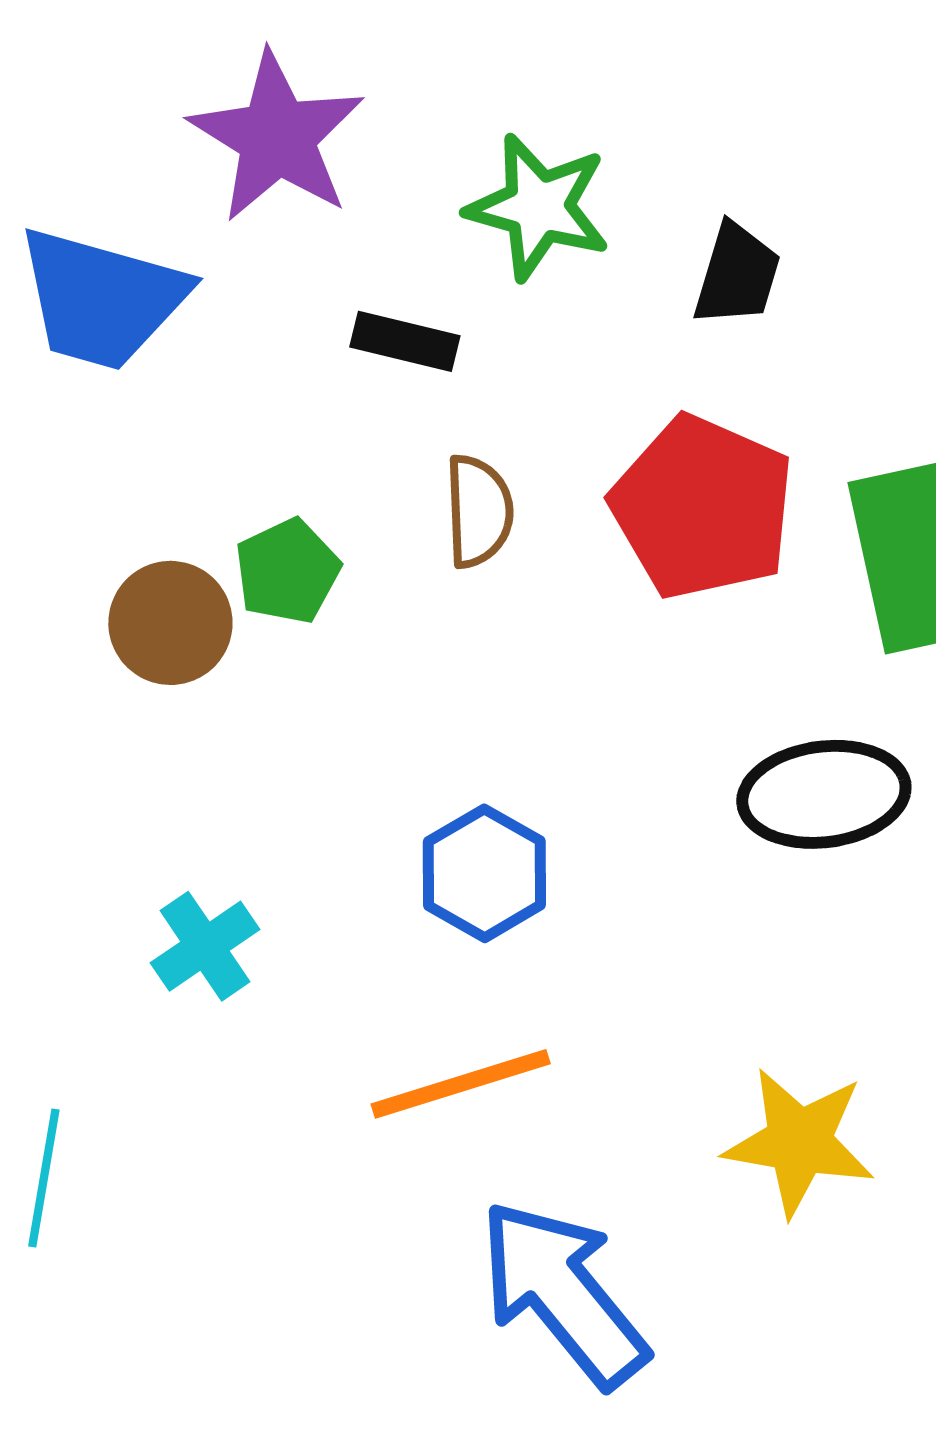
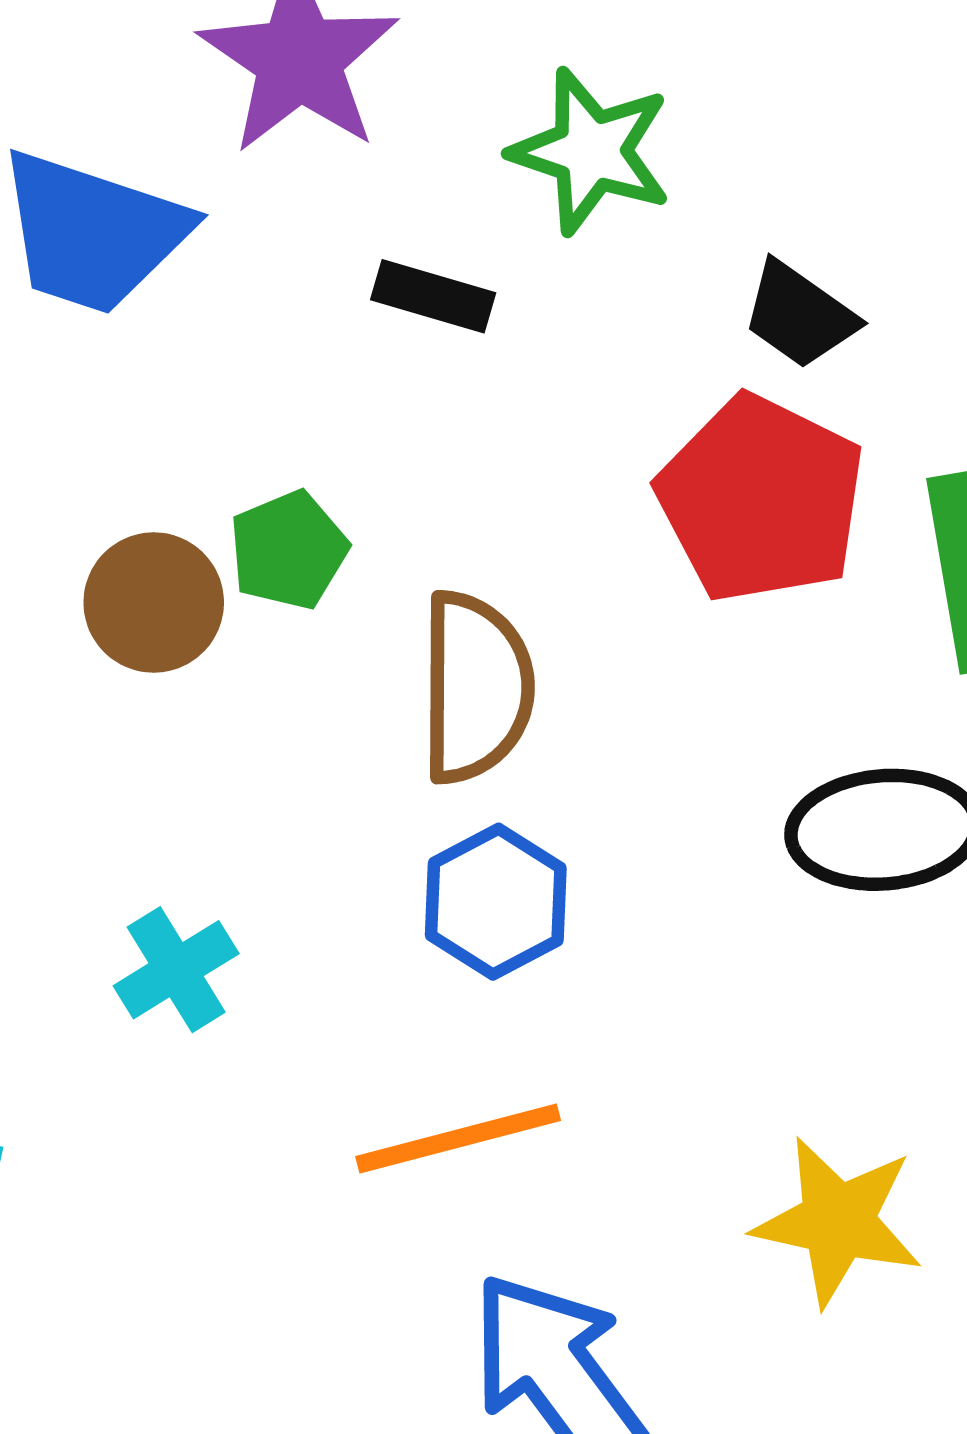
black trapezoid: (737, 275) -> (799, 315), moved, turned 106
brown semicircle: (479, 511) -> (476, 687), moved, size x1.5

